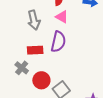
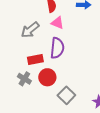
gray arrow: (34, 20) -> (30, 30), turned 72
red circle: (41, 80) -> (47, 77), moved

